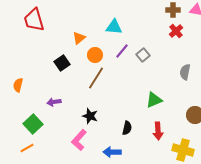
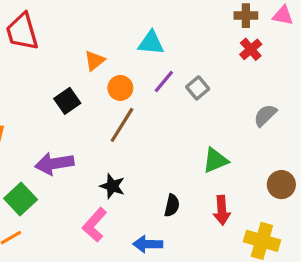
gray semicircle: (185, 72) -> (265, 115), turned 35
purple arrow: (54, 102) -> (54, 164), size x1.6

